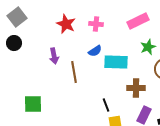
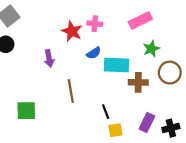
red star: (66, 24) -> (72, 31), moved
brown line: (74, 72) -> (71, 91), moved
brown cross: (136, 88) -> (138, 82), moved

